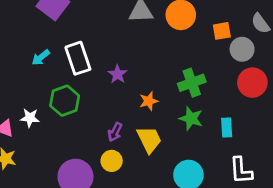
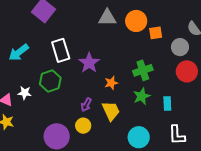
orange square: (222, 31) -> (156, 33), moved
cyan arrow: (41, 57) -> (19, 52), moved, size x1.5
purple star: (118, 74) -> (89, 63), size x1.5
green star: (191, 118) -> (142, 96), turned 30

